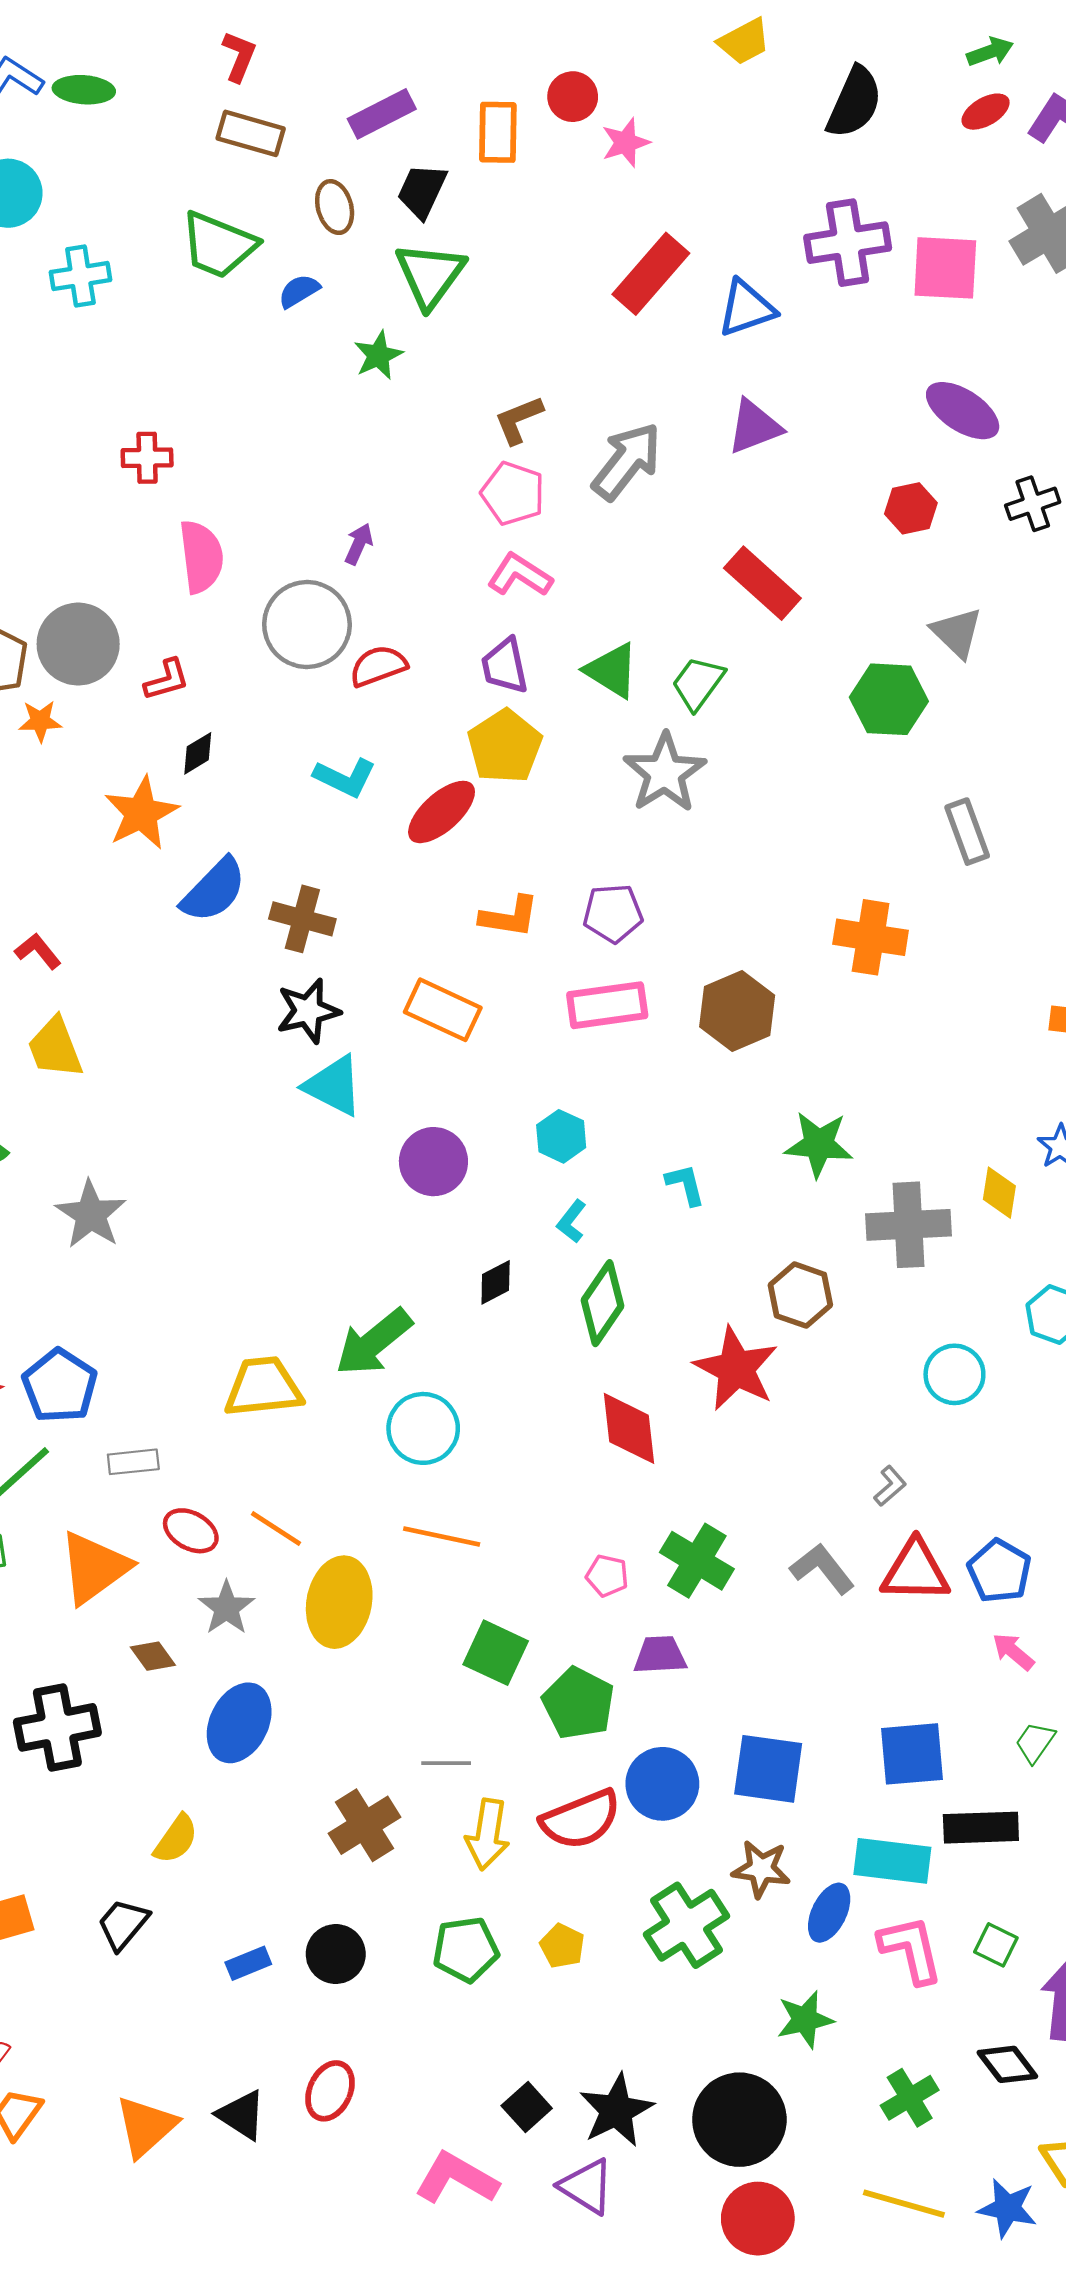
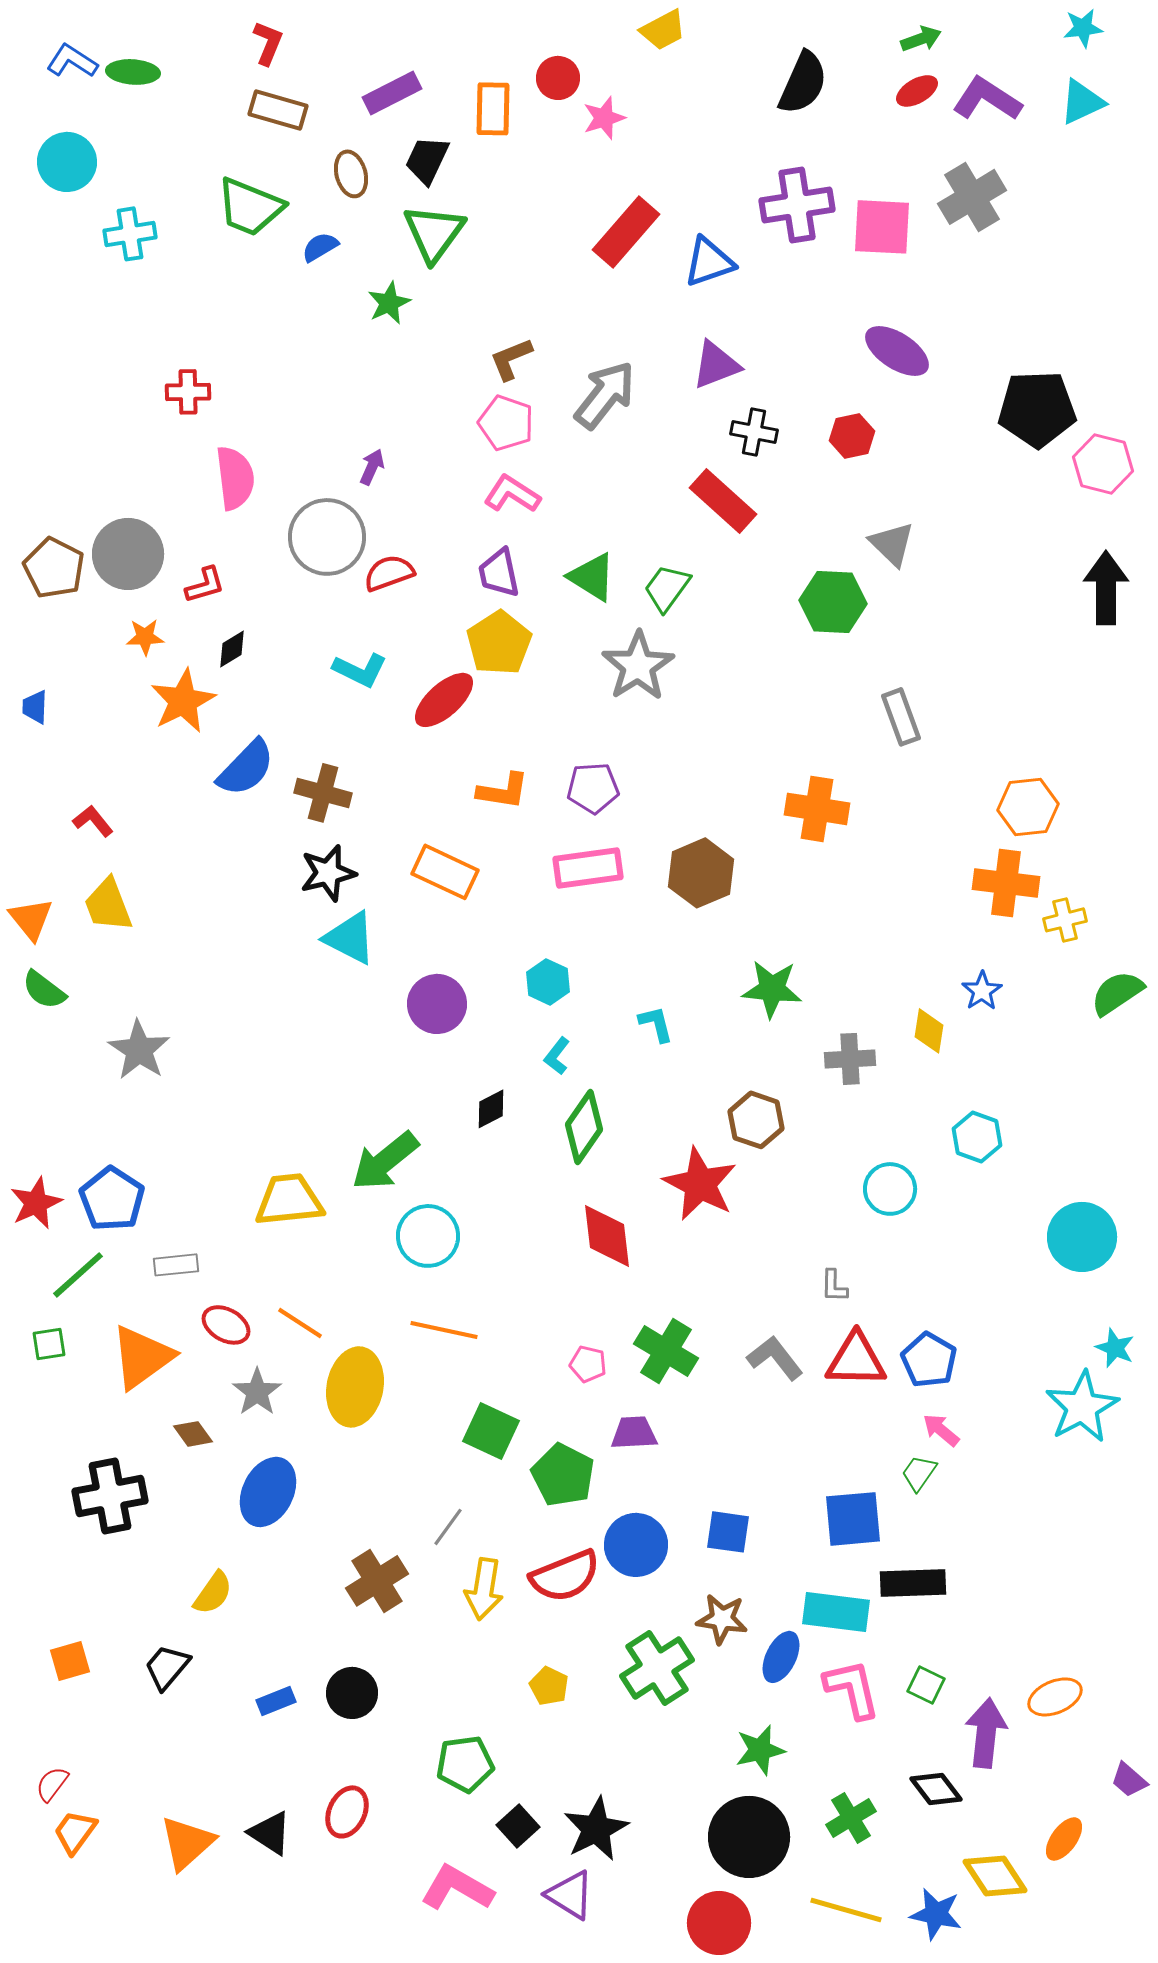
yellow trapezoid: (744, 41) -> (663, 30), moved
black cross: (1033, 504) -> (754, 432), moved, turned 30
orange star: (40, 721) -> (145, 637), moved
gray cross: (908, 1225) -> (850, 1059), size x0.7
gray L-shape: (890, 1486) -> (834, 1286), turned 132
green trapezoid: (1035, 1742) -> (919, 1473), moved
gray line: (446, 1763) -> (448, 1527), turned -54
blue square: (768, 1769) -> (728, 1532), size x0.7
green pentagon: (466, 1949) -> (465, 1764), moved
black circle: (739, 2120) -> (749, 1837), moved

